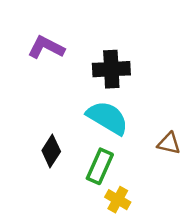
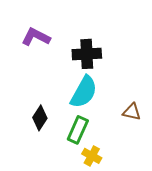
cyan semicircle: (107, 118) -> (84, 92), turned 88

